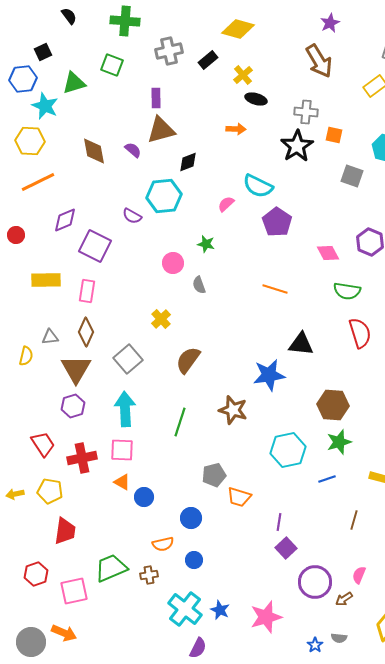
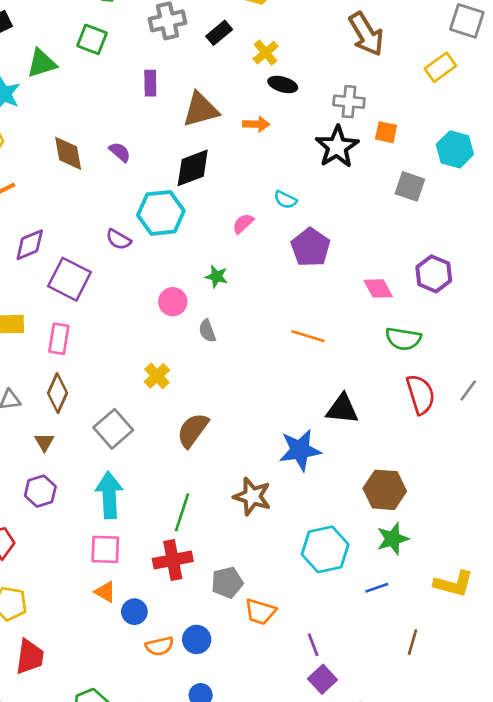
brown triangle: (161, 130) -> (201, 110), moved
black diamond: (188, 162) -> (193, 168), size x1.5
cyan semicircle: (258, 186) -> (285, 200), size x0.6
brown triangle: (76, 369) -> (44, 442), size x0.5
red cross: (82, 458) -> (173, 560), moved
purple line: (279, 522) -> (313, 645), turned -30
orange semicircle: (163, 544) -> (160, 646), moved

